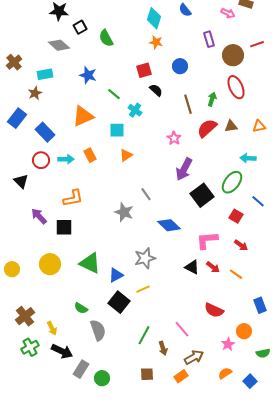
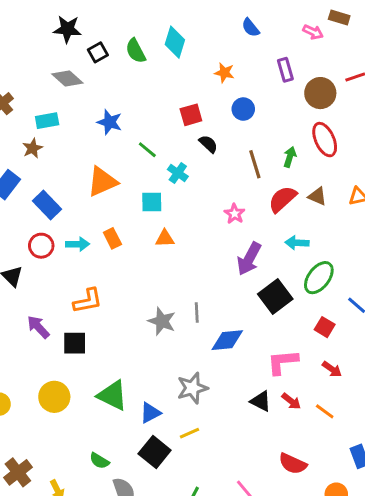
cyan diamond: (154, 18) -> (175, 42), moved
green semicircle: (106, 38) -> (136, 51), moved
orange star: (156, 42) -> (224, 73), moved
brown triangle: (231, 126) -> (317, 196), turned 32
orange triangle: (126, 155) -> (165, 238), turned 32
cyan arrow: (248, 158) -> (297, 243), moved
gray line: (146, 194) -> (197, 313), moved, turned 32
blue diamond: (169, 225) -> (227, 340), turned -50

